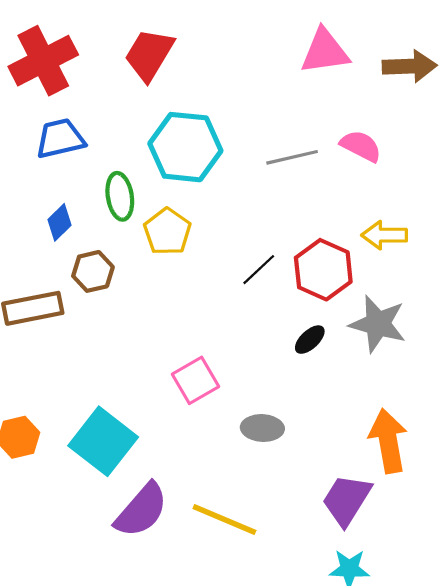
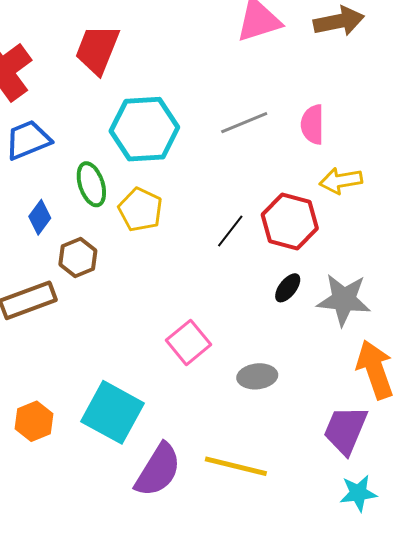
pink semicircle: (361, 146) -> (313, 125), moved, turned -108
gray star: (378, 324) -> (344, 300), moved

